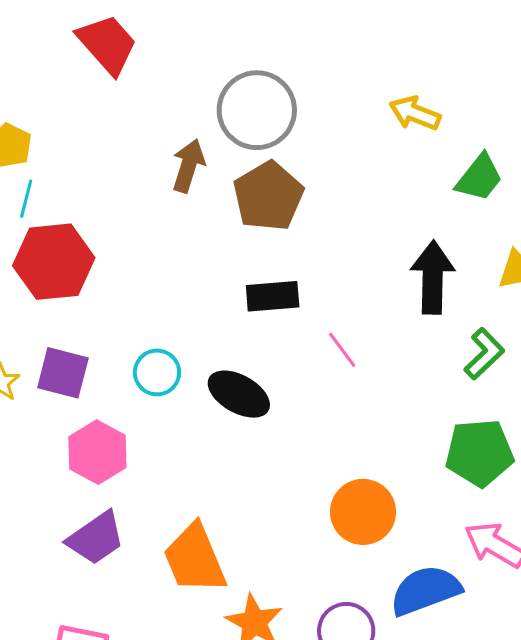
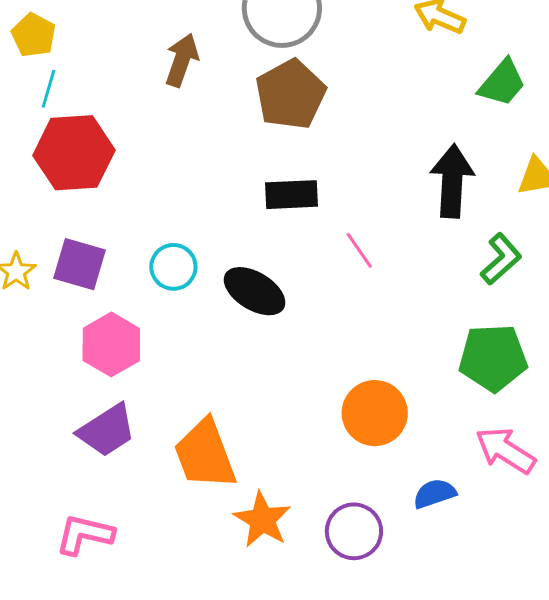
brown arrow: (188, 166) -> (182, 60), moved
blue semicircle: (425, 590) -> (435, 494), size x0.6

